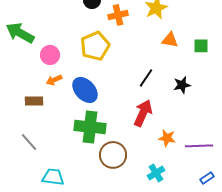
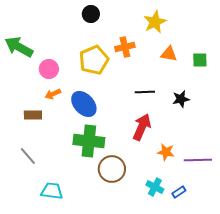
orange cross: (118, 15) -> (125, 47), moved
black line: (146, 78) -> (145, 92), turned 54
cyan cross: (156, 173) -> (155, 187), turned -30
blue rectangle: (207, 178) -> (179, 192), moved

